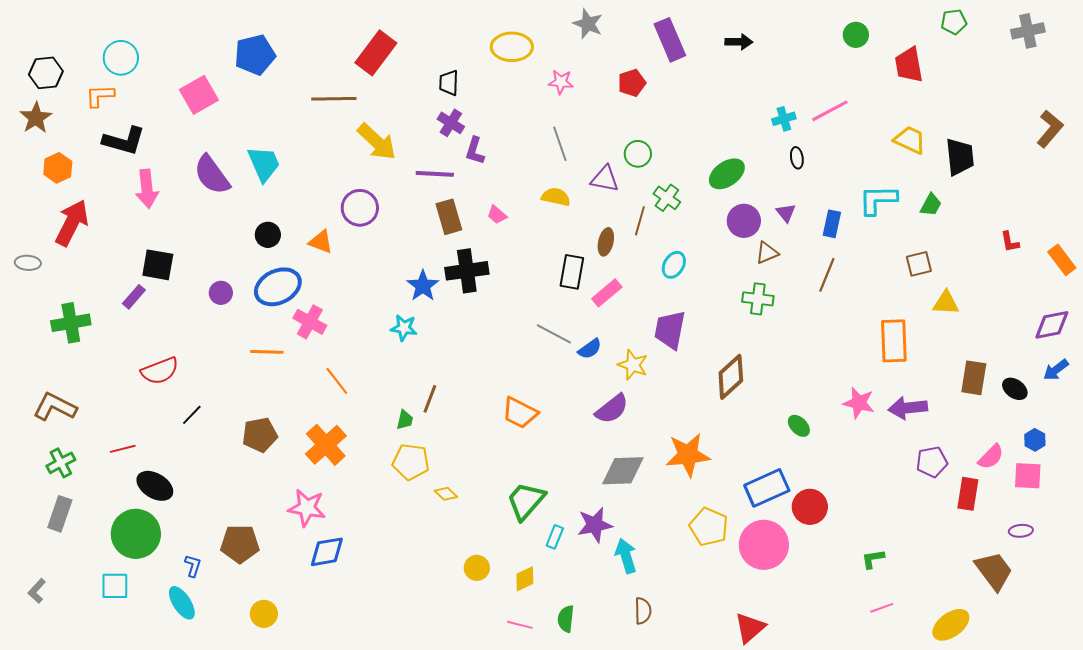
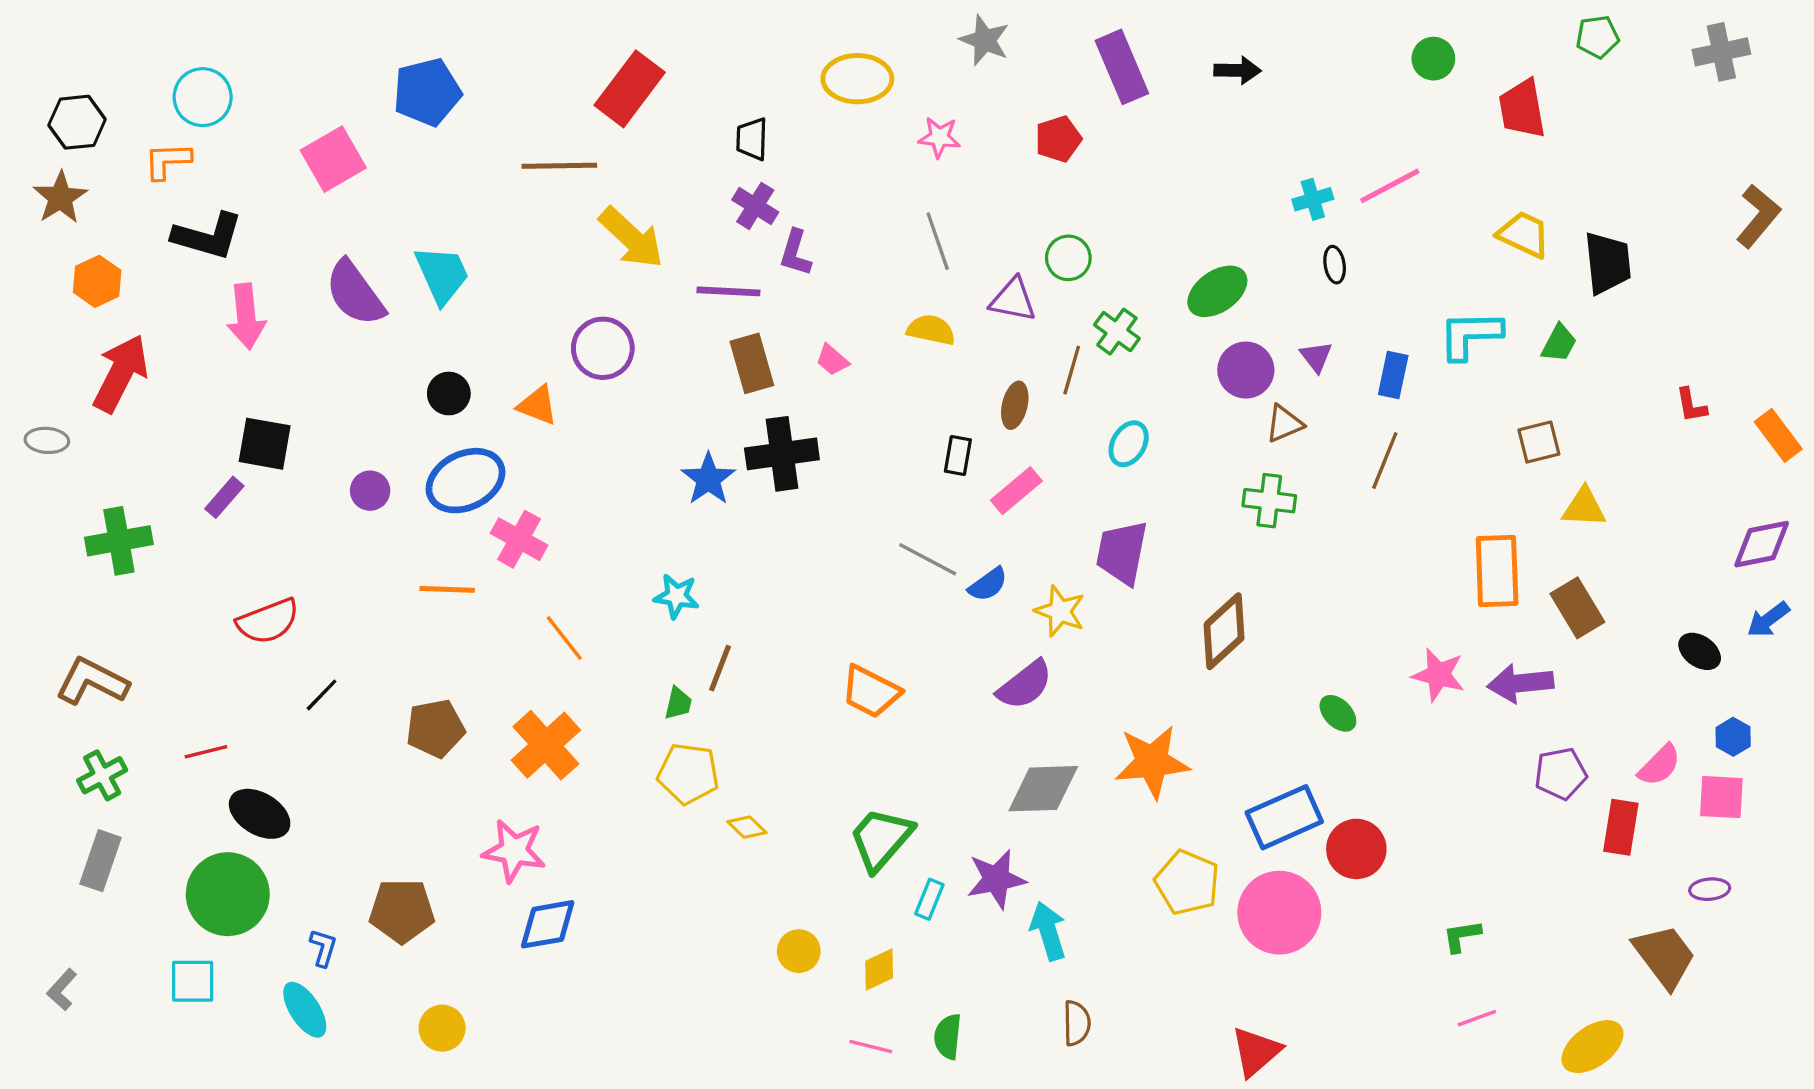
black rectangle: (572, 272) -> (958, 455), size x0.7
cyan star: (404, 328) -> (677, 596), moved
brown rectangle: (974, 378) -> (1577, 608), moved, turned -40

